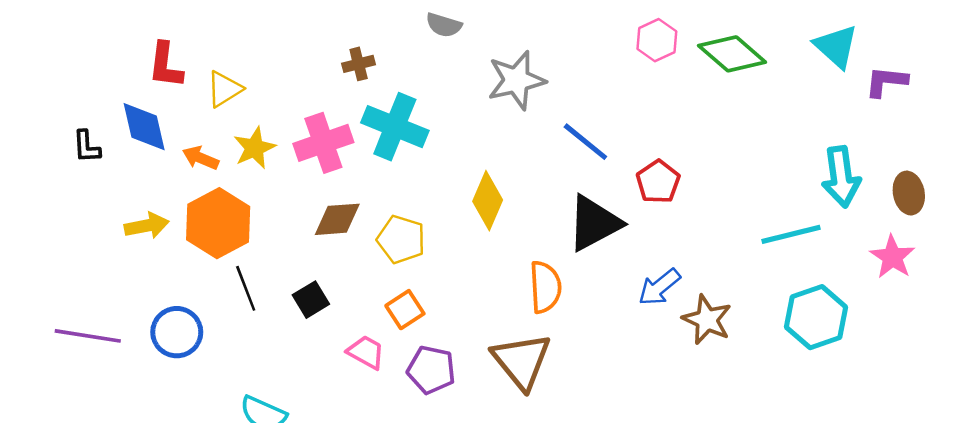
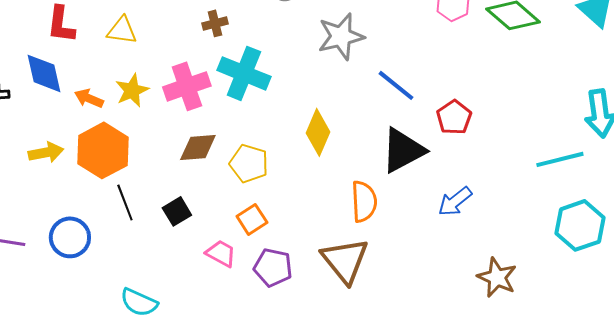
yellow triangle: (224, 89) -> (122, 30), moved, turned 40
brown star: (707, 320) -> (497, 277), moved

